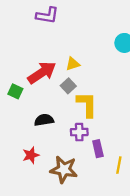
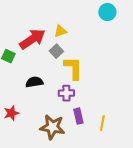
purple rectangle: (98, 149) -> (78, 116), moved
red star: (31, 155) -> (11, 113), moved

